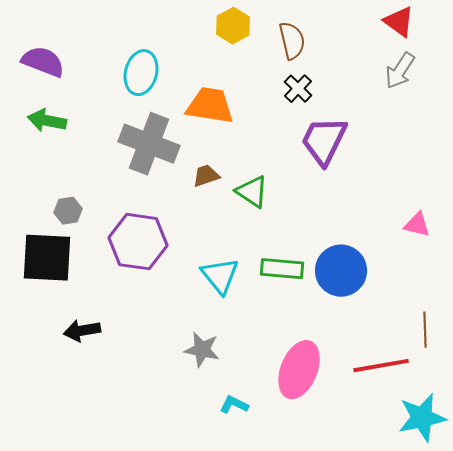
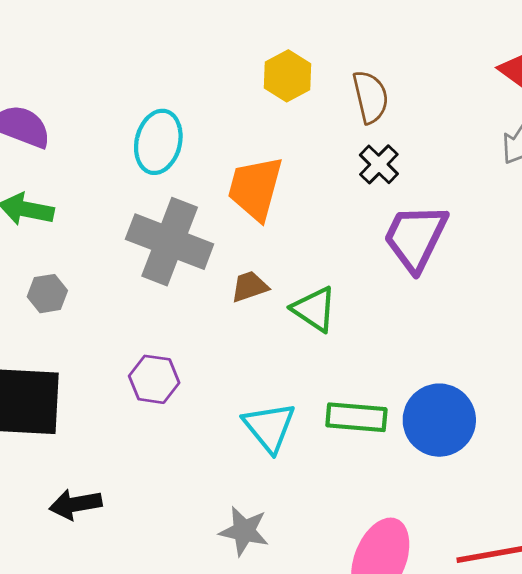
orange trapezoid: (210, 106) -> (255, 188), turned -84
gray hexagon: (68, 211) -> (47, 294), moved
purple hexagon: (138, 242) -> (154, 379), size x0.6

